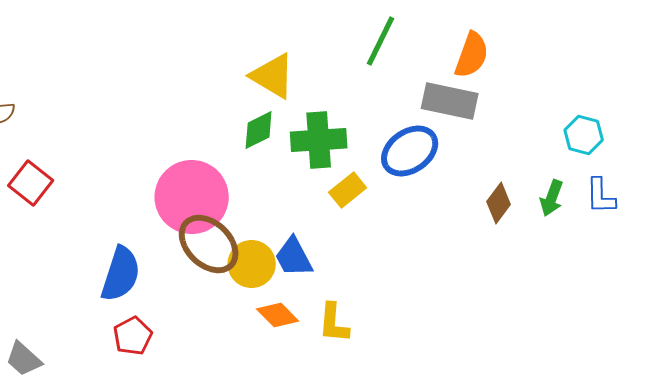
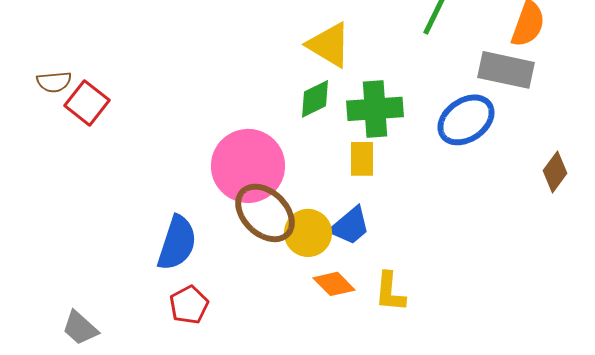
red square: (31, 183) -> (87, 103), moved
yellow rectangle: (348, 190) -> (362, 159), moved, turned -51
blue trapezoid: (294, 257) -> (350, 226), turned -102

